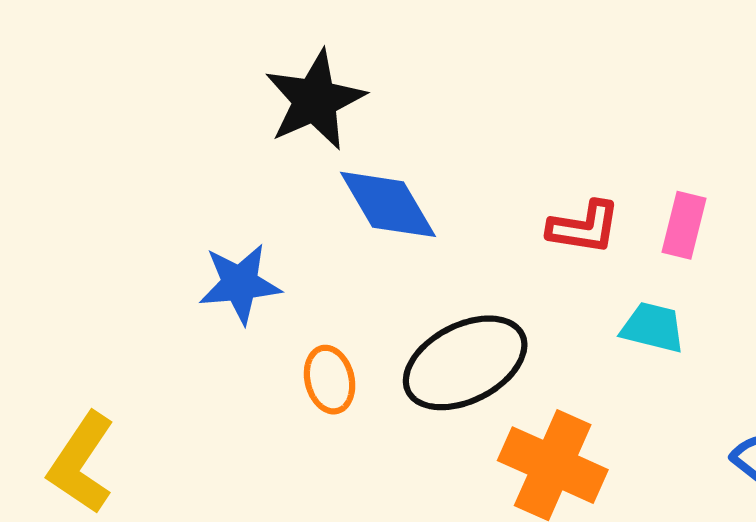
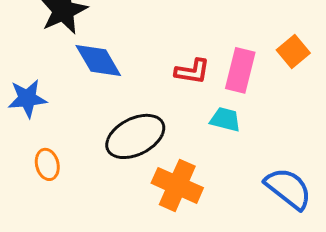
pink rectangle: (684, 225) -> (240, 70), size x1.4
orange ellipse: (330, 380) -> (47, 164), moved

